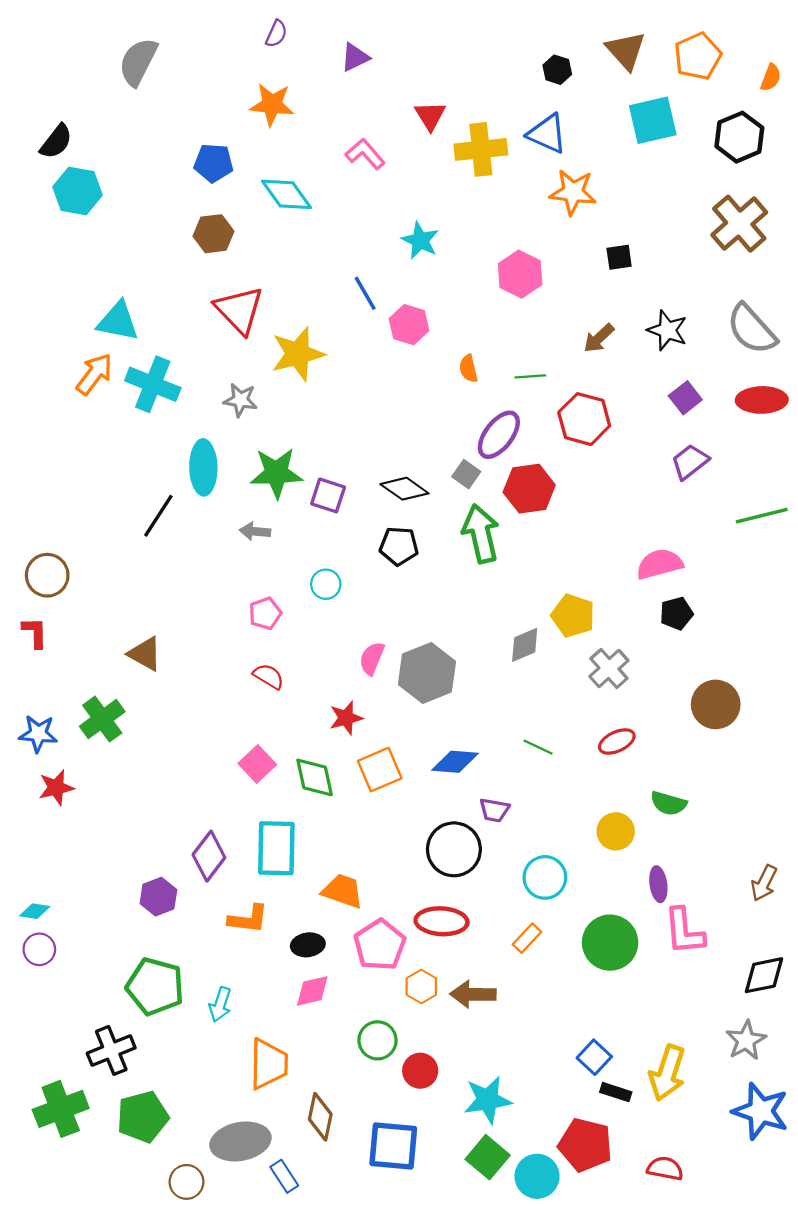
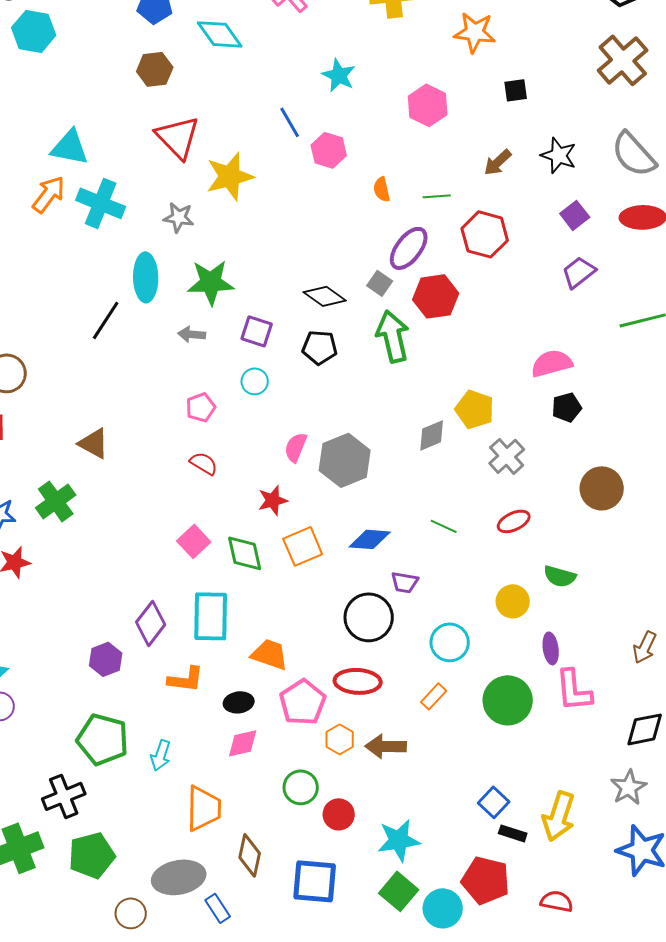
purple square: (328, 495) -> (257, 331), moved

